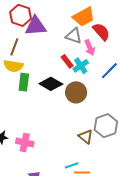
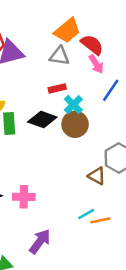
pink arrow: (90, 48) -> (96, 64), moved
red rectangle: (67, 61) -> (57, 88), turned -56
cyan cross: (81, 66) -> (73, 105), moved

